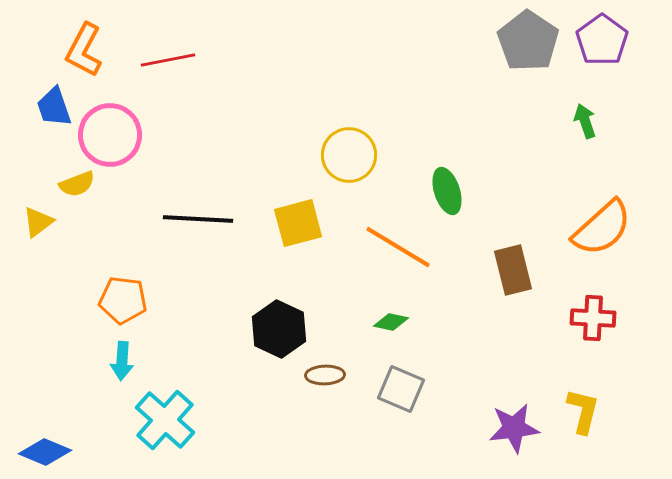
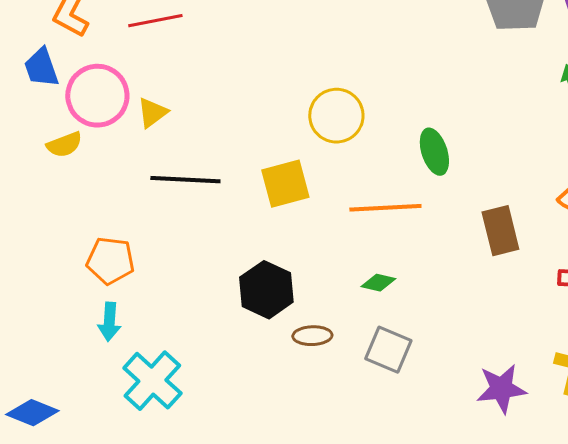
yellow triangle: (38, 222) -> (152, 113), moved
orange line: (398, 247) -> (385, 208), turned -34

